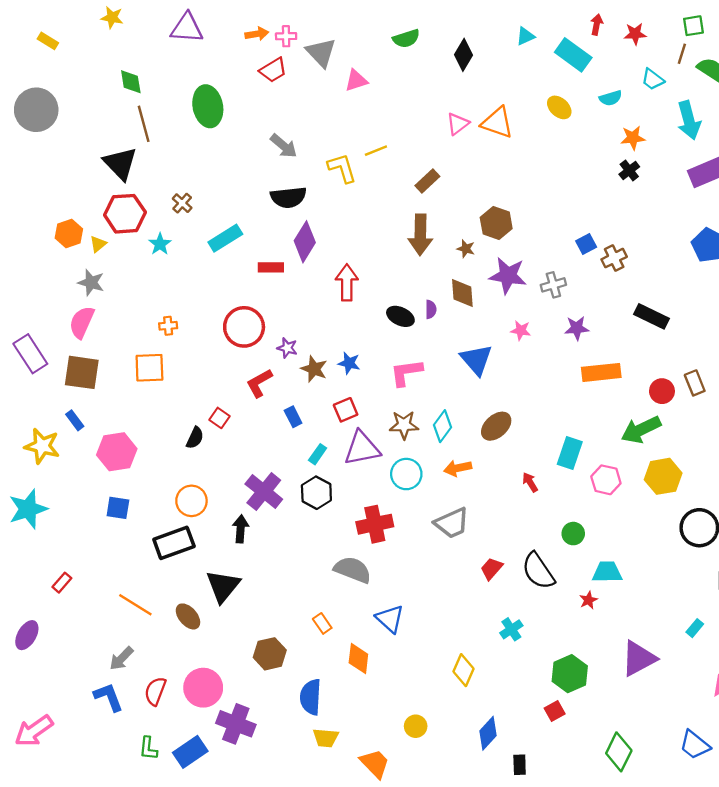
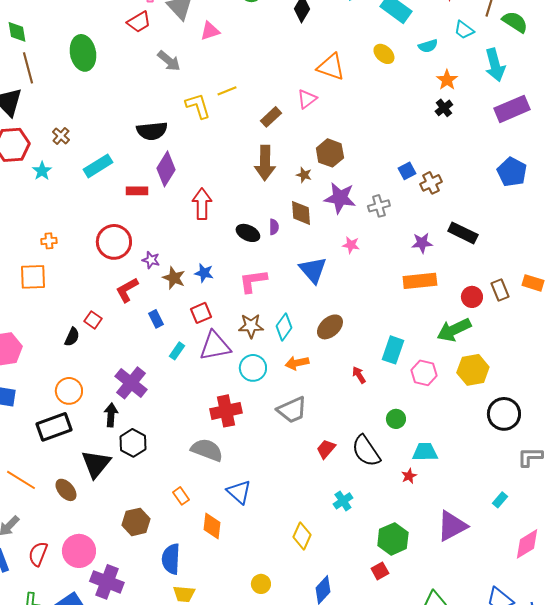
pink triangle: (458, 124) -> (307, 99), moved
orange star: (633, 138) -> (447, 80), turned -30
gray arrow: (284, 146) -> (169, 61), moved
purple star: (577, 328) -> (422, 243), moved
black hexagon: (316, 493) -> (133, 443), moved

